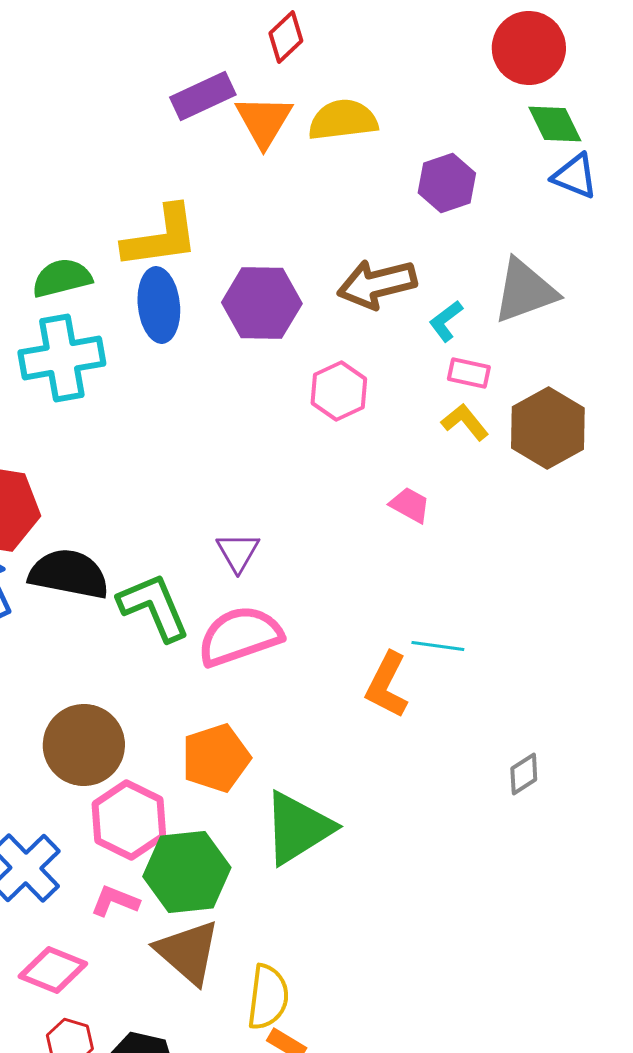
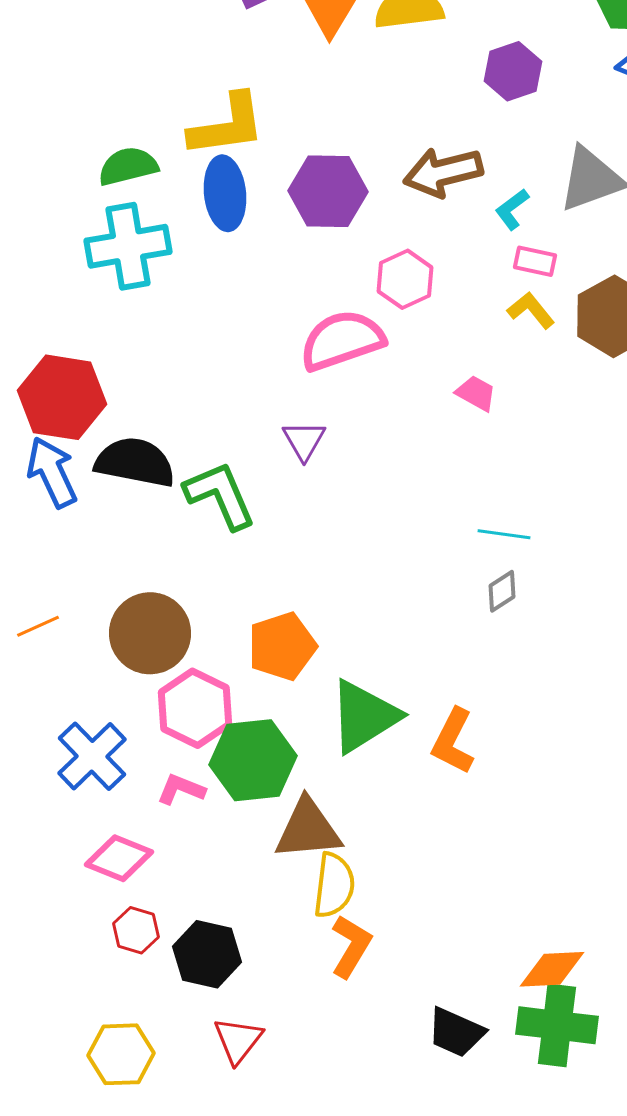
pink semicircle: (240, 636) -> (342, 340), moved
orange L-shape: (387, 685) -> (453, 741), moved
gray diamond: (524, 774) -> (502, 591), moved
brown triangle: (188, 952) -> (308, 829), moved, turned -46

